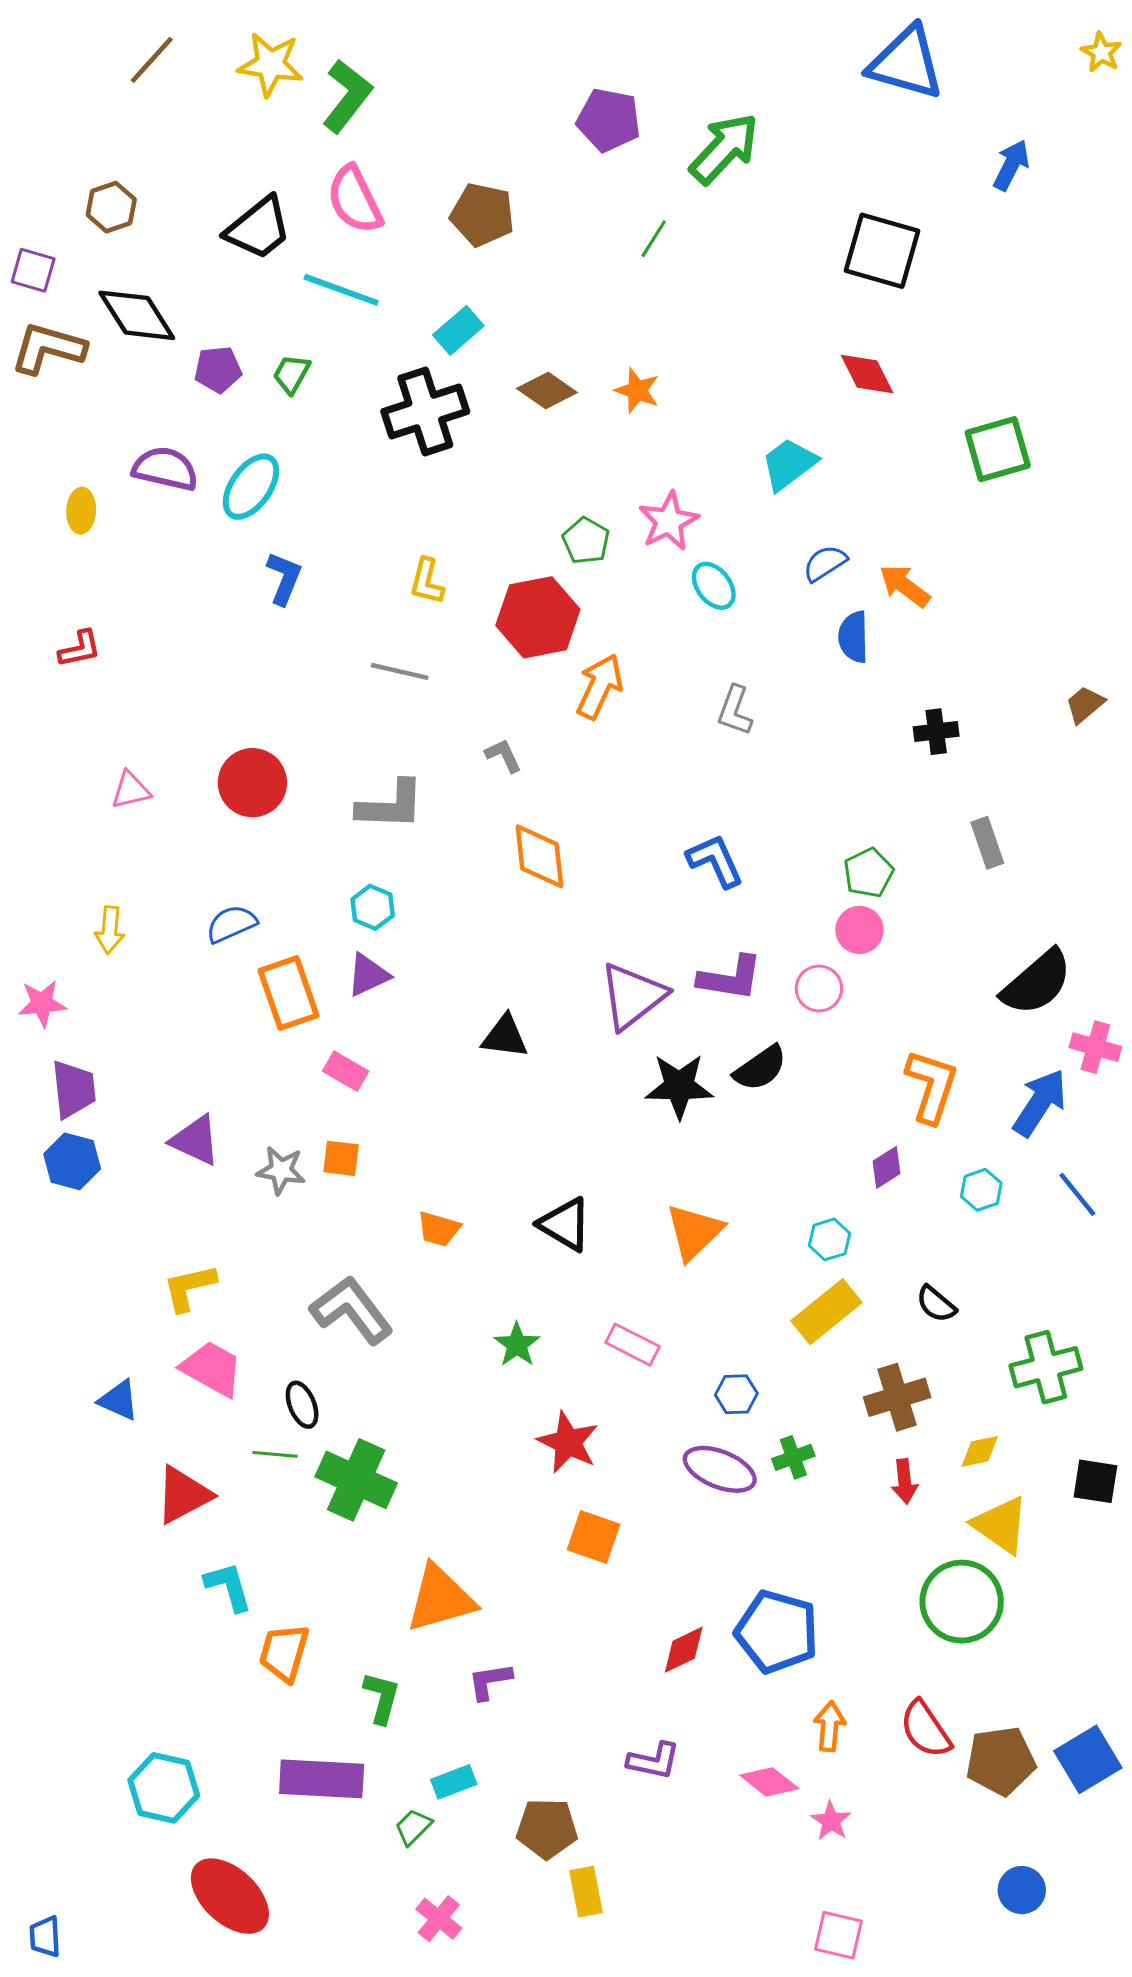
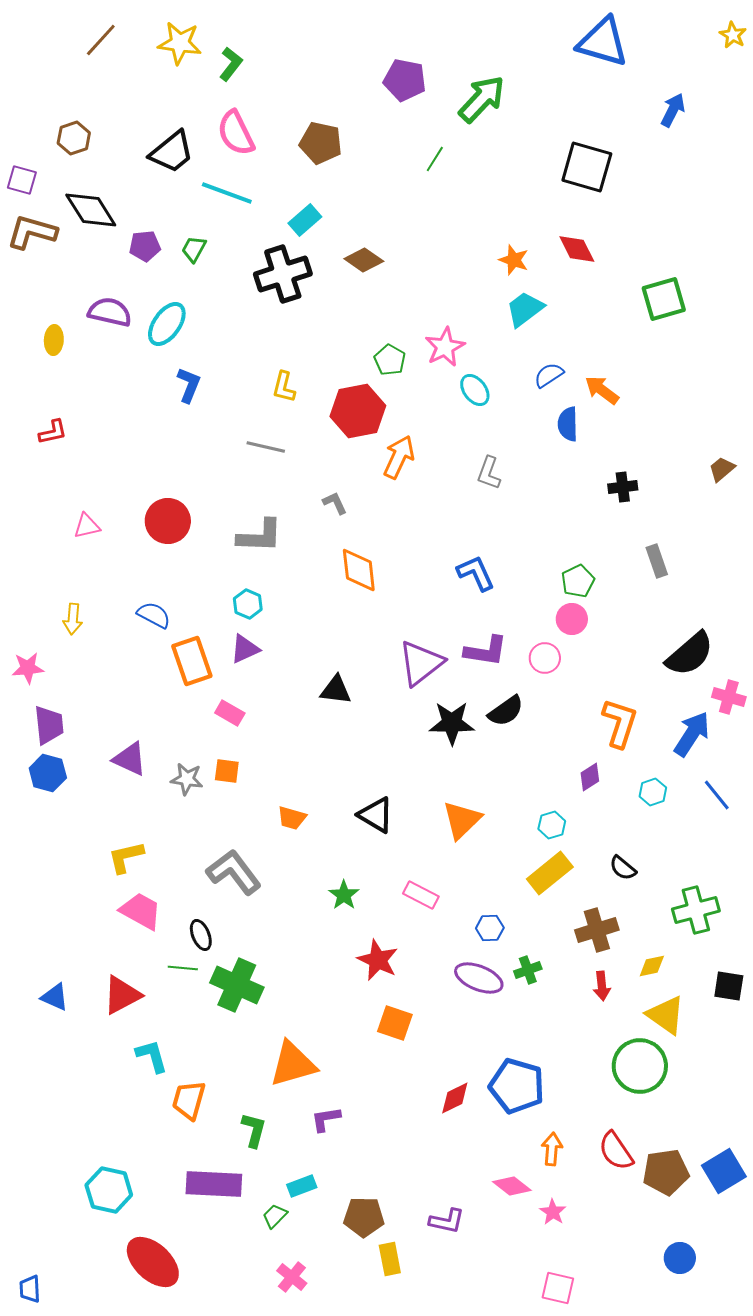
green L-shape: (347, 96) -> (231, 64), size x0.7
orange star: (637, 390) -> (514, 260), moved
blue semicircle: (231, 924) -> (154, 615), turned 52
blue triangle: (119, 1400) -> (55, 997), moved
purple L-shape: (654, 1761) -> (447, 1221), moved

